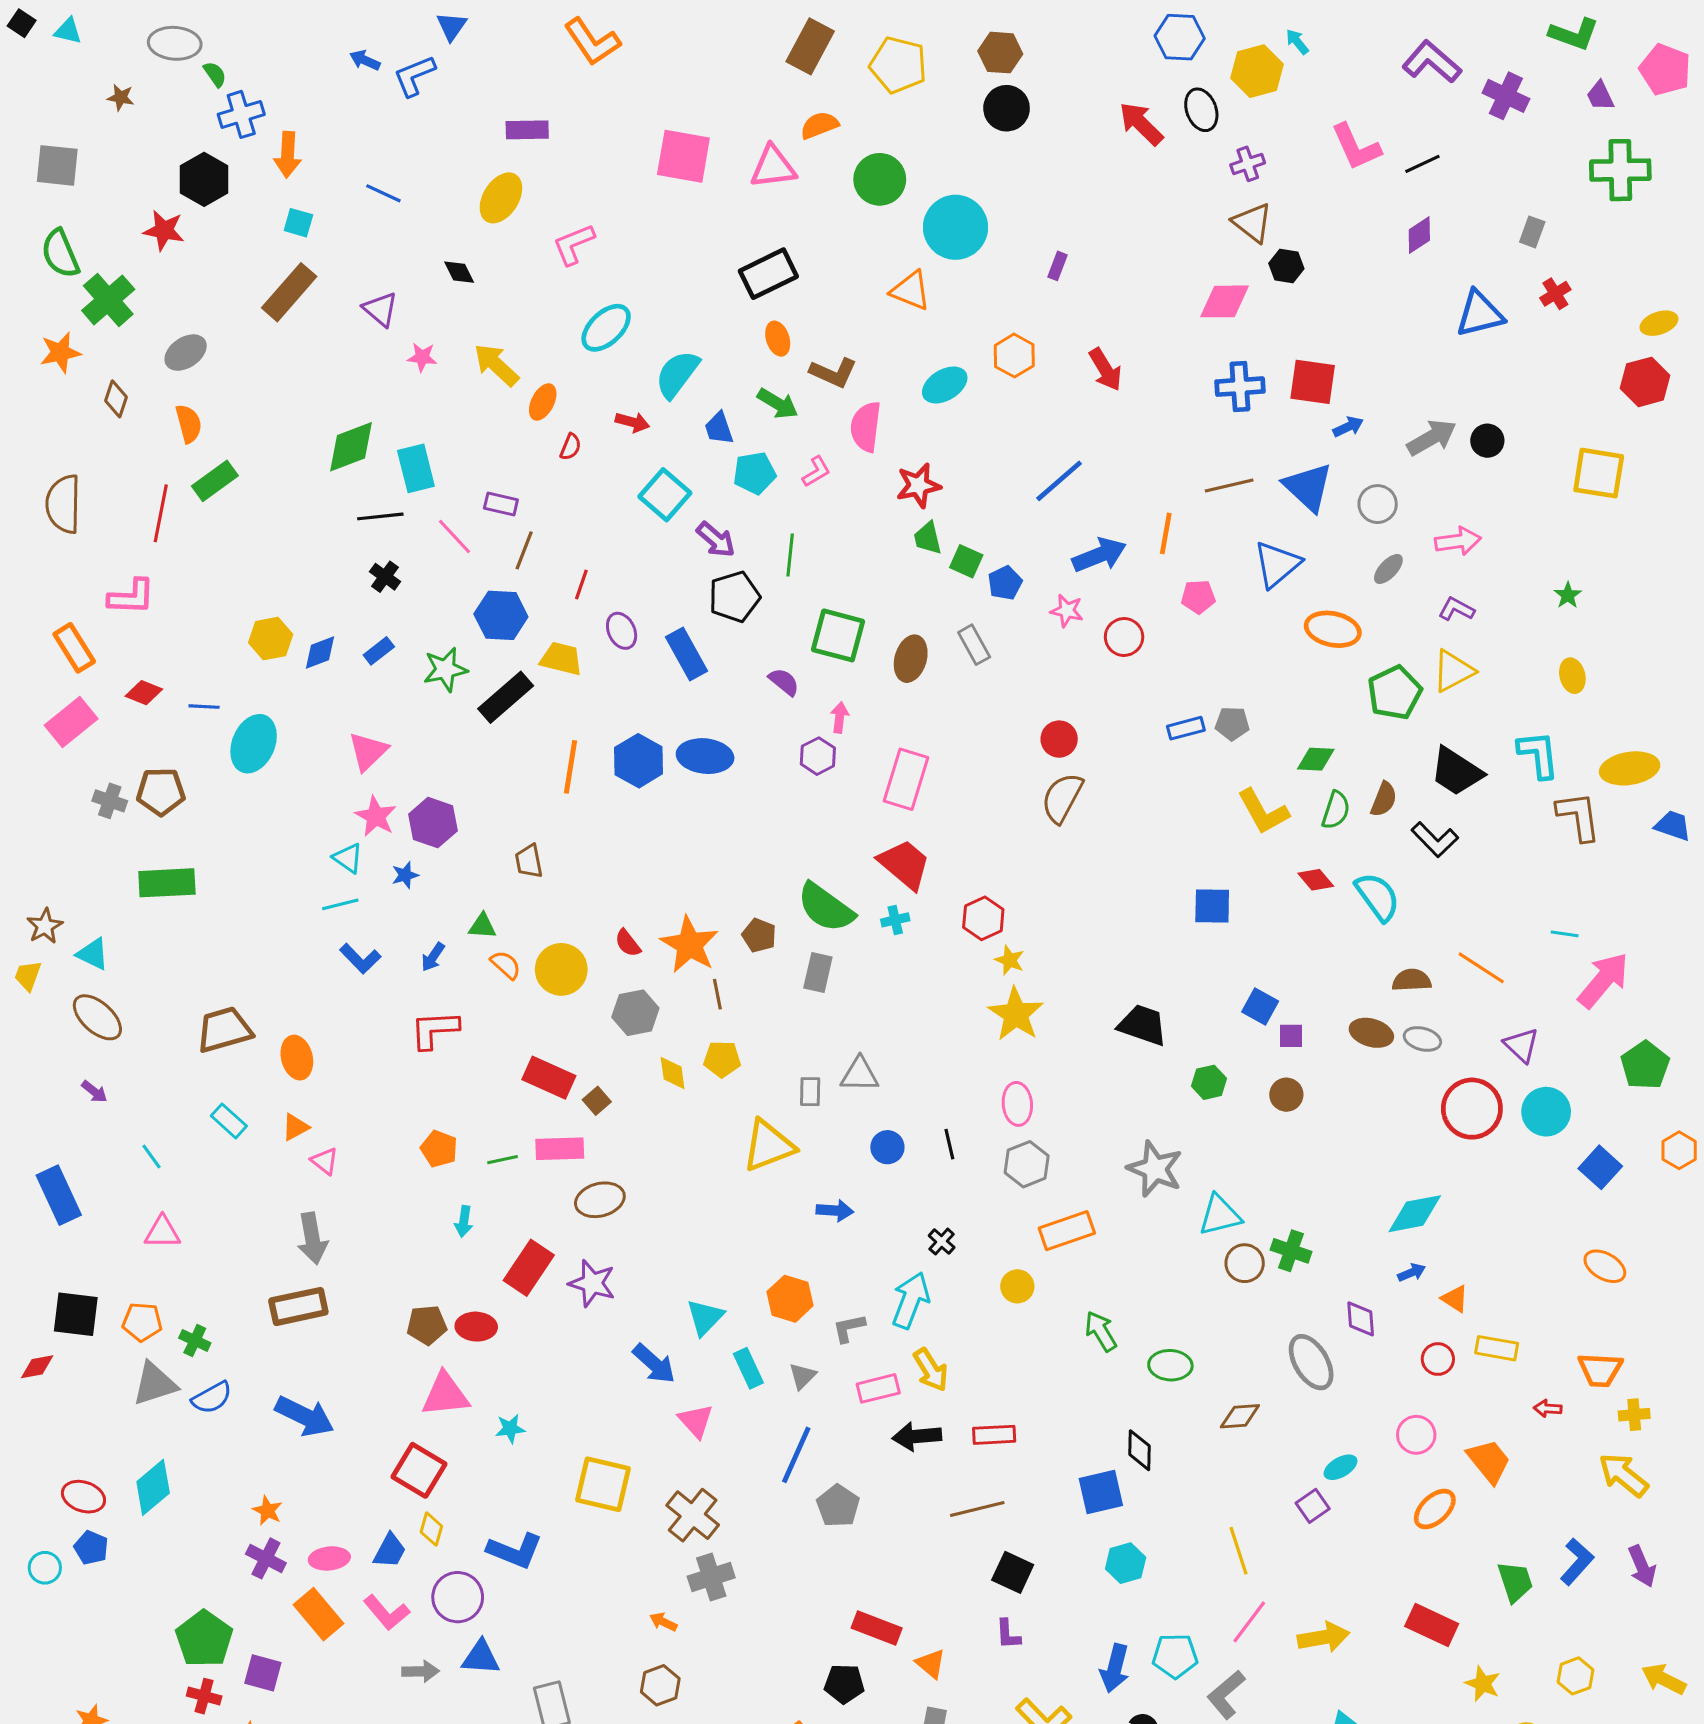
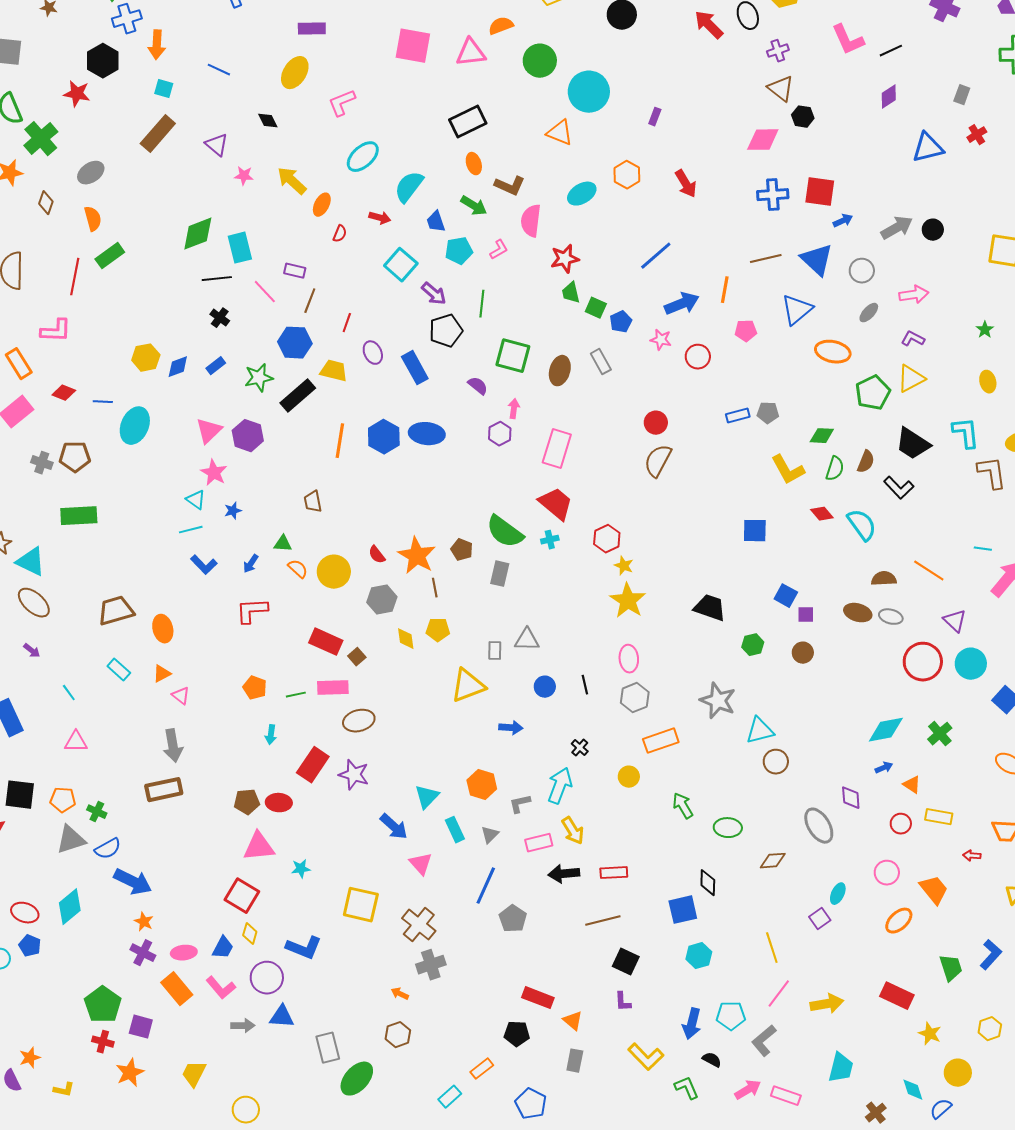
purple hexagon: (433, 823) -> (248, 436), moved
cyan triangle: (93, 954) -> (31, 562), size x1.4
green cross: (1291, 1251) -> (940, 734), moved, turned 30
blue arrow: (305, 1416) -> (133, 882), moved
cyan ellipse: (1340, 1467) -> (838, 894), turned -35

